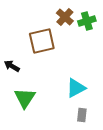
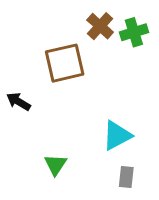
green triangle: (25, 98) -> (55, 165), moved, size x0.7

